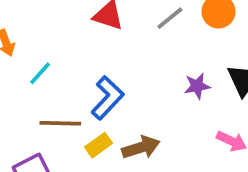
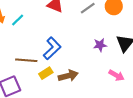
cyan line: (40, 73) -> (18, 20), moved

